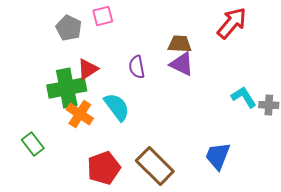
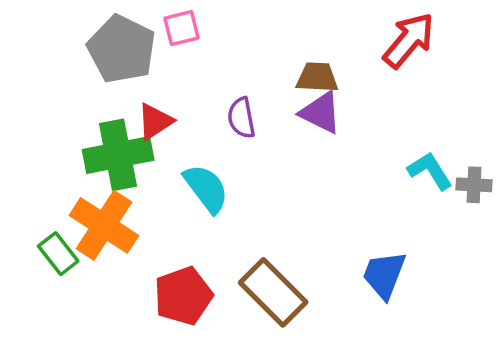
gray pentagon: (69, 28) -> (122, 49), size x1.5
orange cross: (80, 114) -> (104, 225), moved, size x1.4

